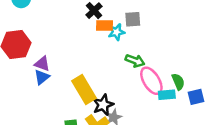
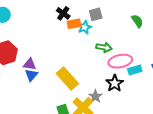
pink ellipse: (151, 81) -> (120, 61), turned -60
green semicircle: (178, 82) -> (137, 21), moved
black star: (103, 105) -> (115, 83), moved

